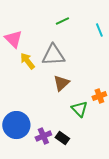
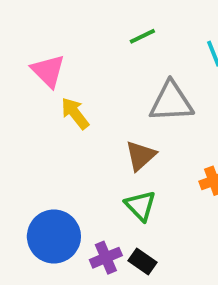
gray triangle: (53, 55) -> (171, 102), moved
green triangle: (79, 109) -> (141, 206), moved

